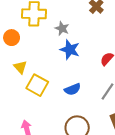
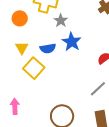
gray star: (62, 28) -> (61, 21), moved
blue semicircle: (73, 89) -> (48, 48), moved

